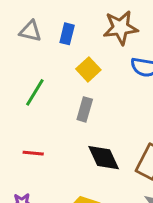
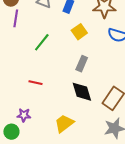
gray rectangle: (85, 109) -> (82, 64), moved

